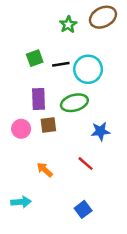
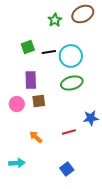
green ellipse: (74, 103) -> (72, 83), moved
blue star: (100, 131) -> (91, 118), moved
red line: (86, 164) -> (69, 132), turned -56

